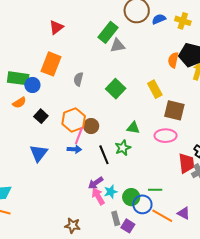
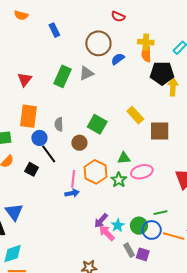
blue semicircle: (159, 19) -> (118, 59), moved
green rectangle: (108, 32) -> (63, 76), moved
gray triangle: (118, 46) -> (86, 73), moved
orange semicircle: (173, 60) -> (146, 54), moved
blue circle: (32, 85) -> (39, 138), moved
orange hexagon: (74, 120) -> (95, 172), moved
brown circle: (91, 126) -> (79, 143), moved
pink ellipse: (166, 136) -> (142, 172), moved
blue triangle: (39, 153) -> (14, 212), moved
black line: (104, 155) -> (49, 154), moved

